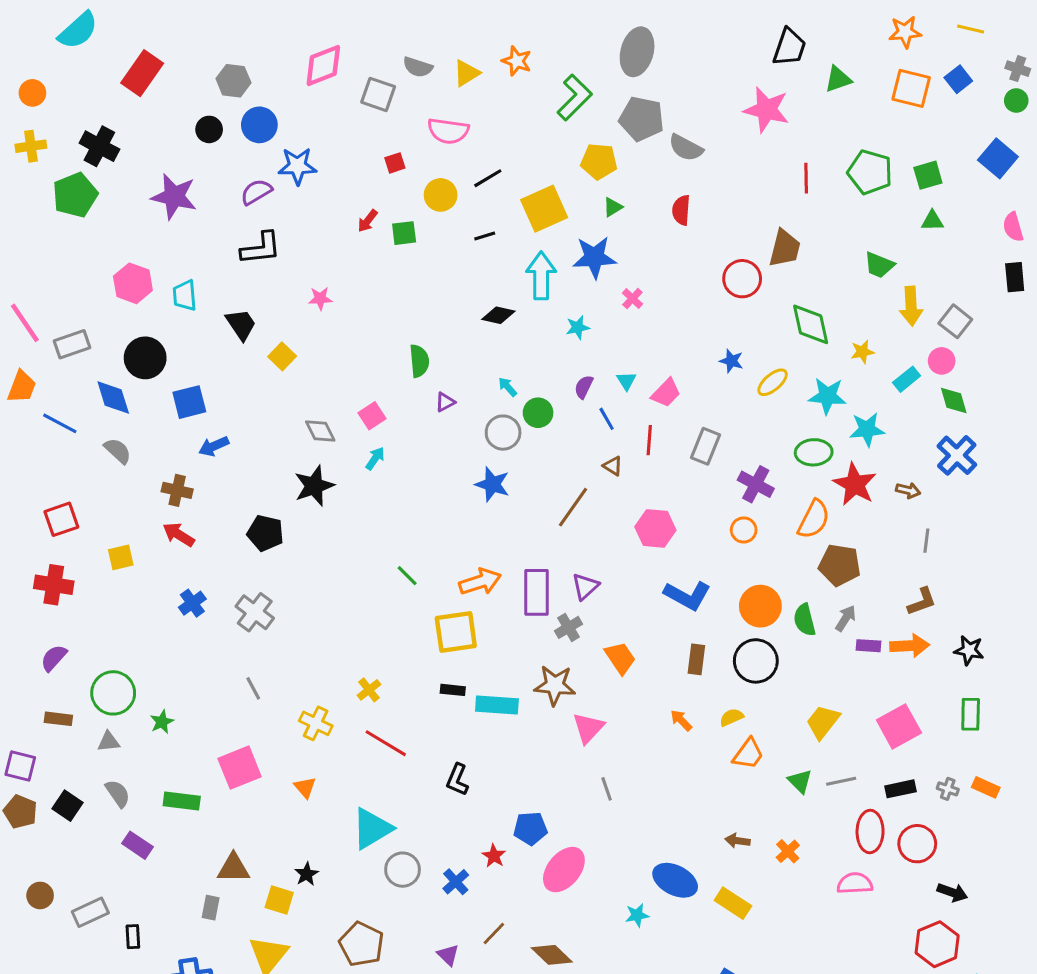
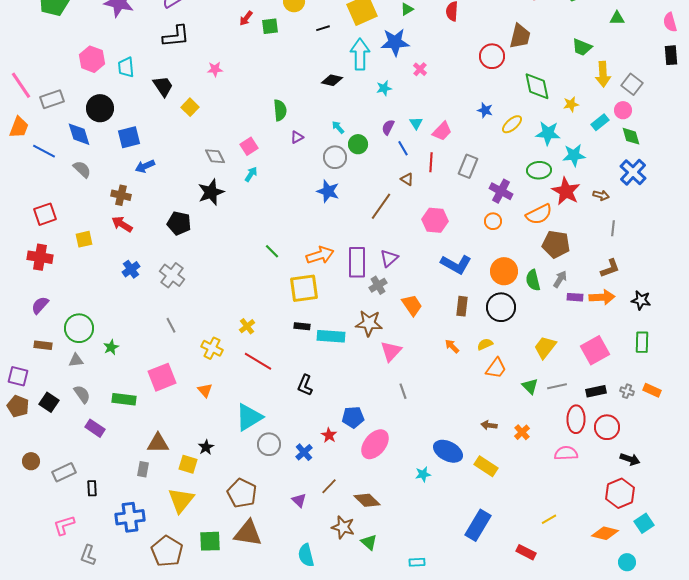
orange semicircle: (814, 519) -> (539, 214), turned 36

